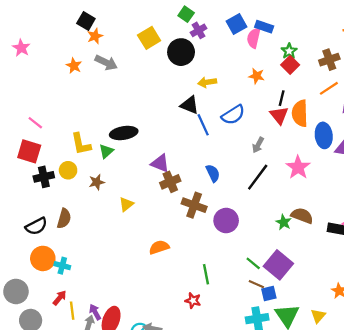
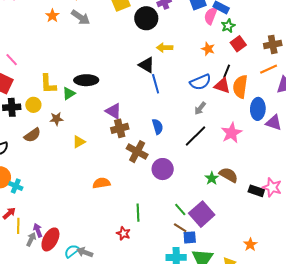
green star: (289, 51) -> (228, 26), moved
blue semicircle: (233, 115) -> (200, 82), moved
red triangle: (279, 115) -> (222, 86), turned -42
brown semicircle: (64, 218) -> (32, 135), moved, turned 30

